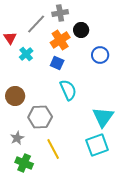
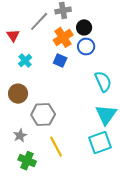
cyan cross: (26, 54) -> (25, 61), moved
blue circle: (100, 55) -> (86, 46), moved
cyan semicircle: (68, 90) -> (103, 82), moved

